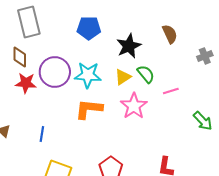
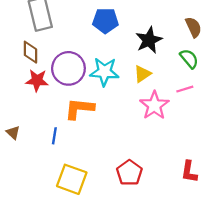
green semicircle: (146, 74) -> (189, 59), moved
pink line: (171, 91) -> (185, 89), moved
orange L-shape: (89, 109) -> (79, 109), moved

